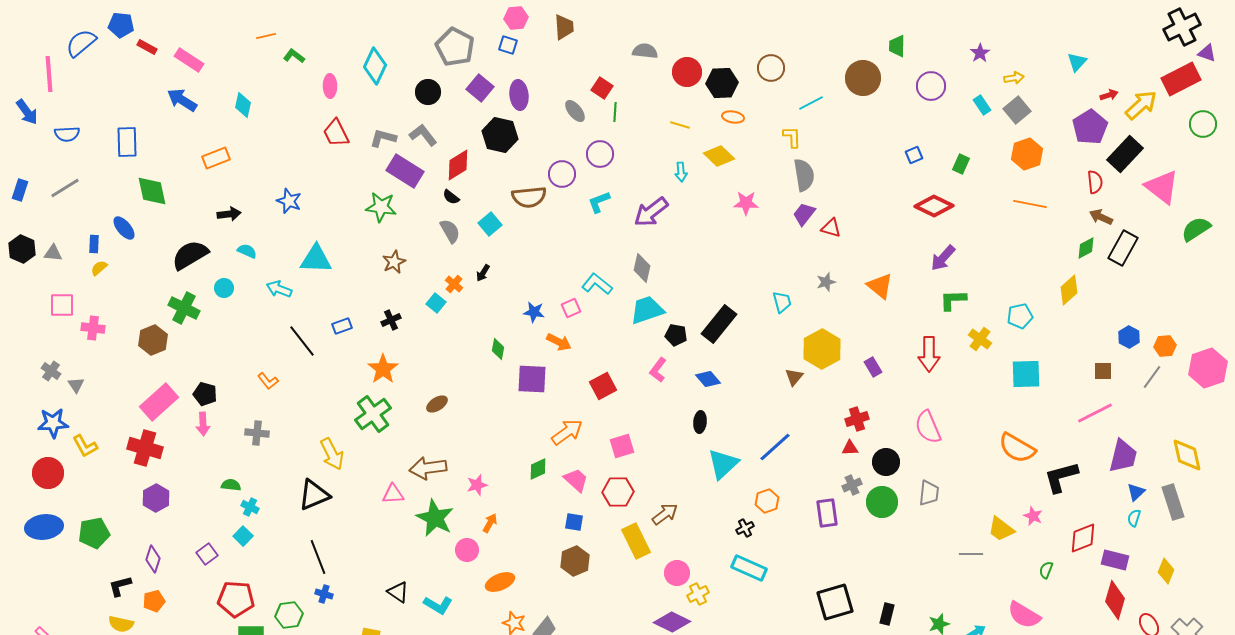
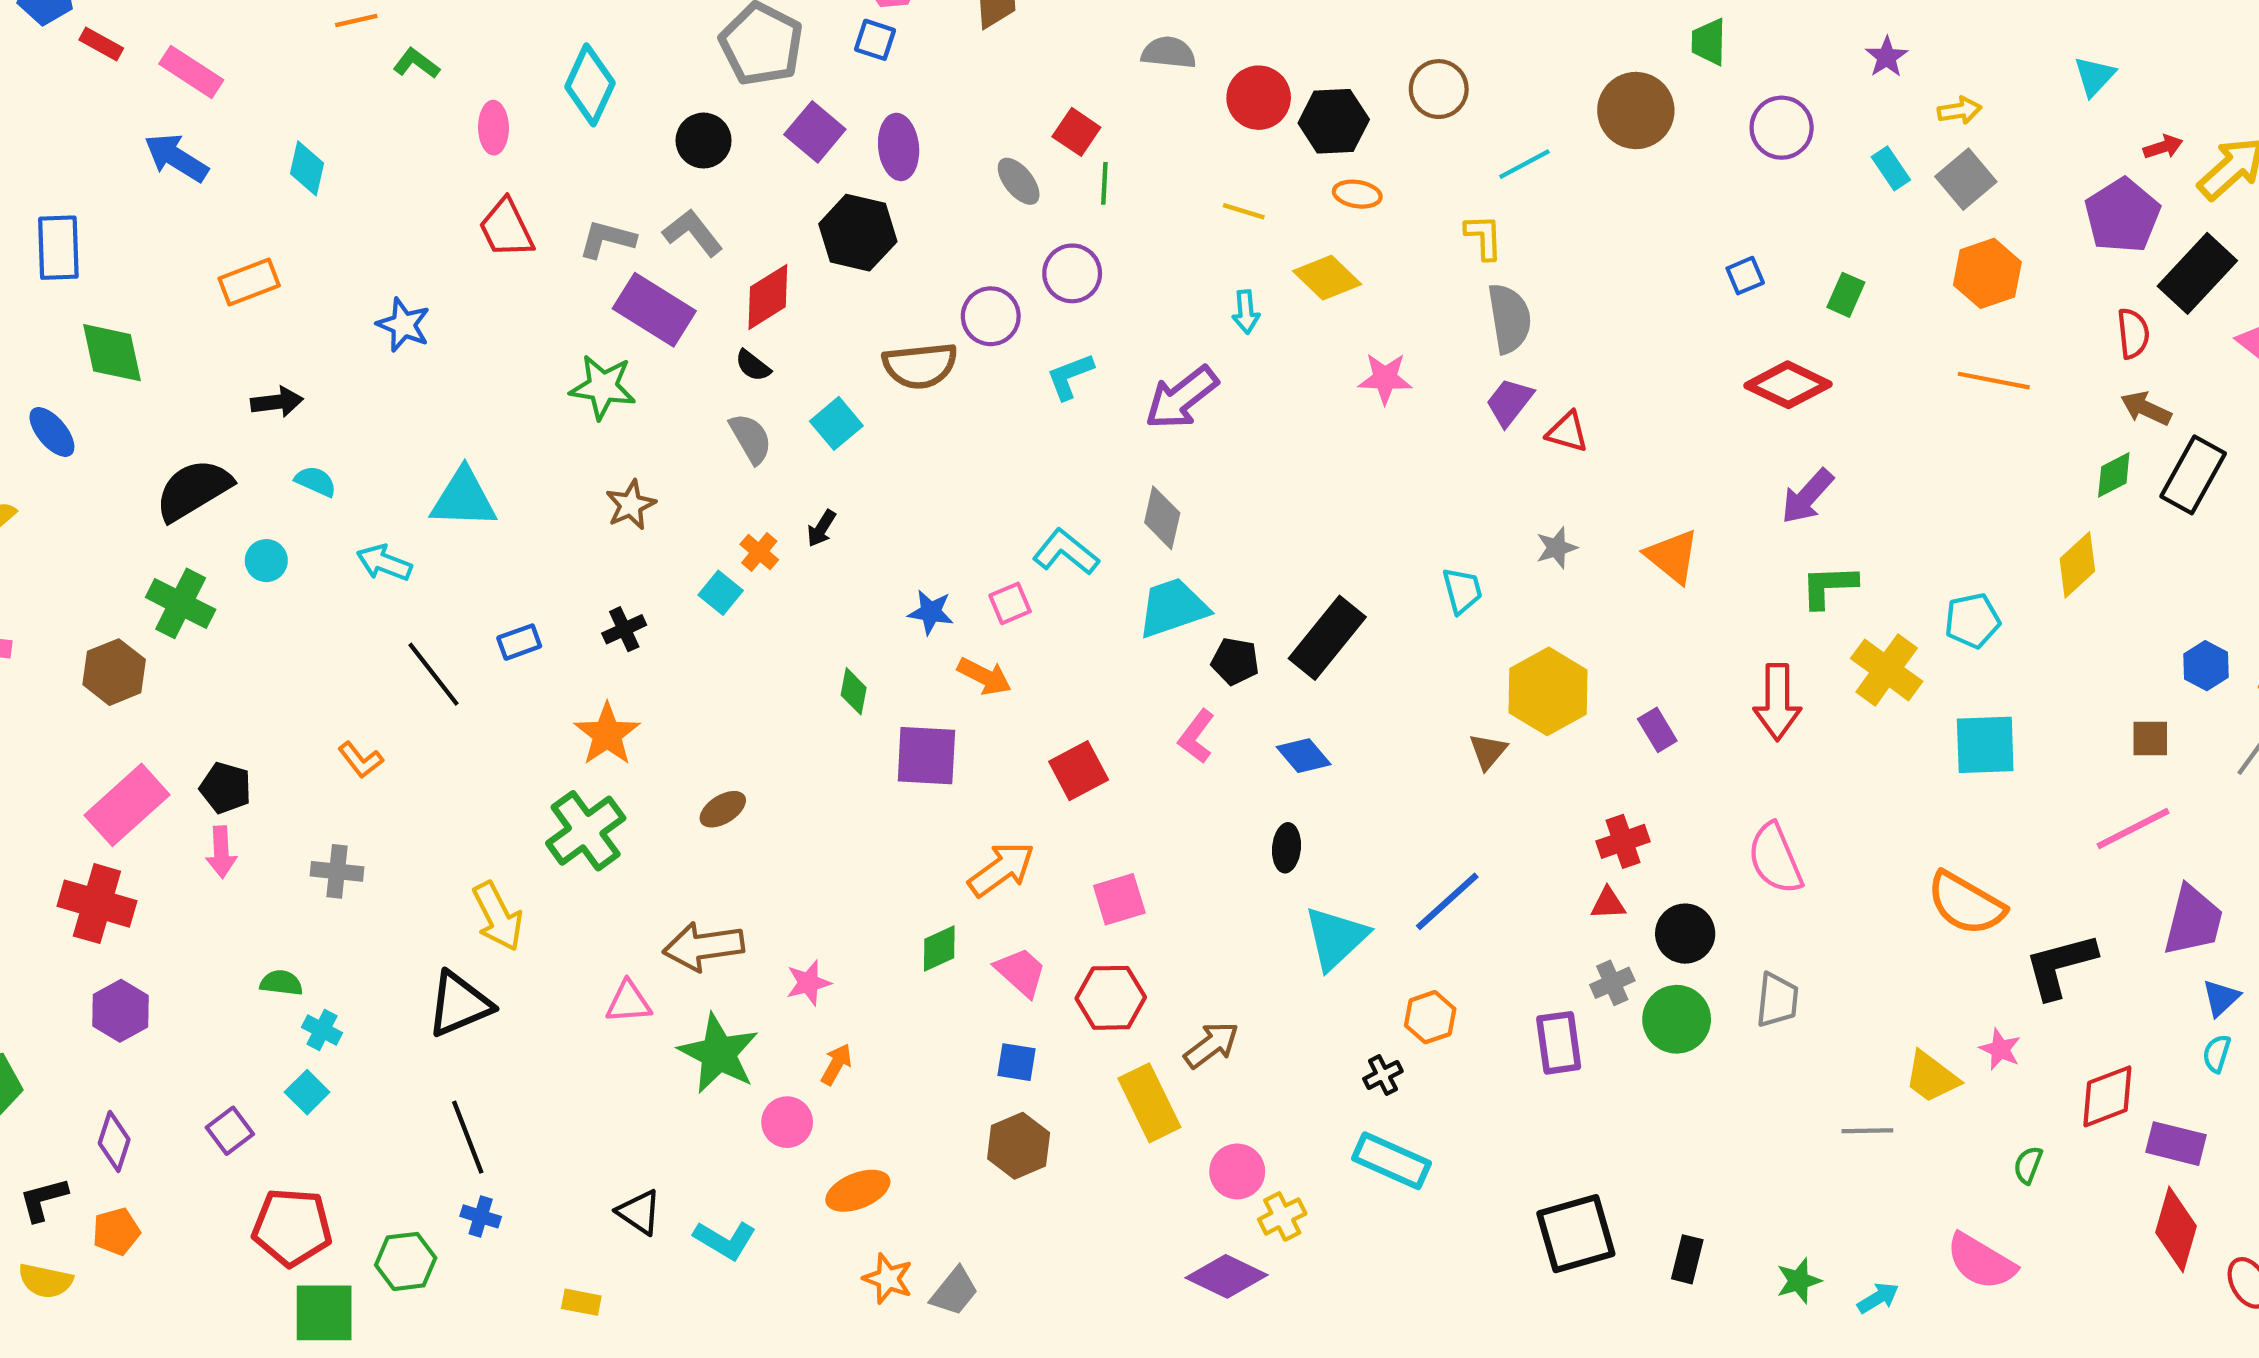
blue star: (289, 201) -> (403, 325), moved
yellow cross: (980, 339) -> (1887, 670), size x1.4

